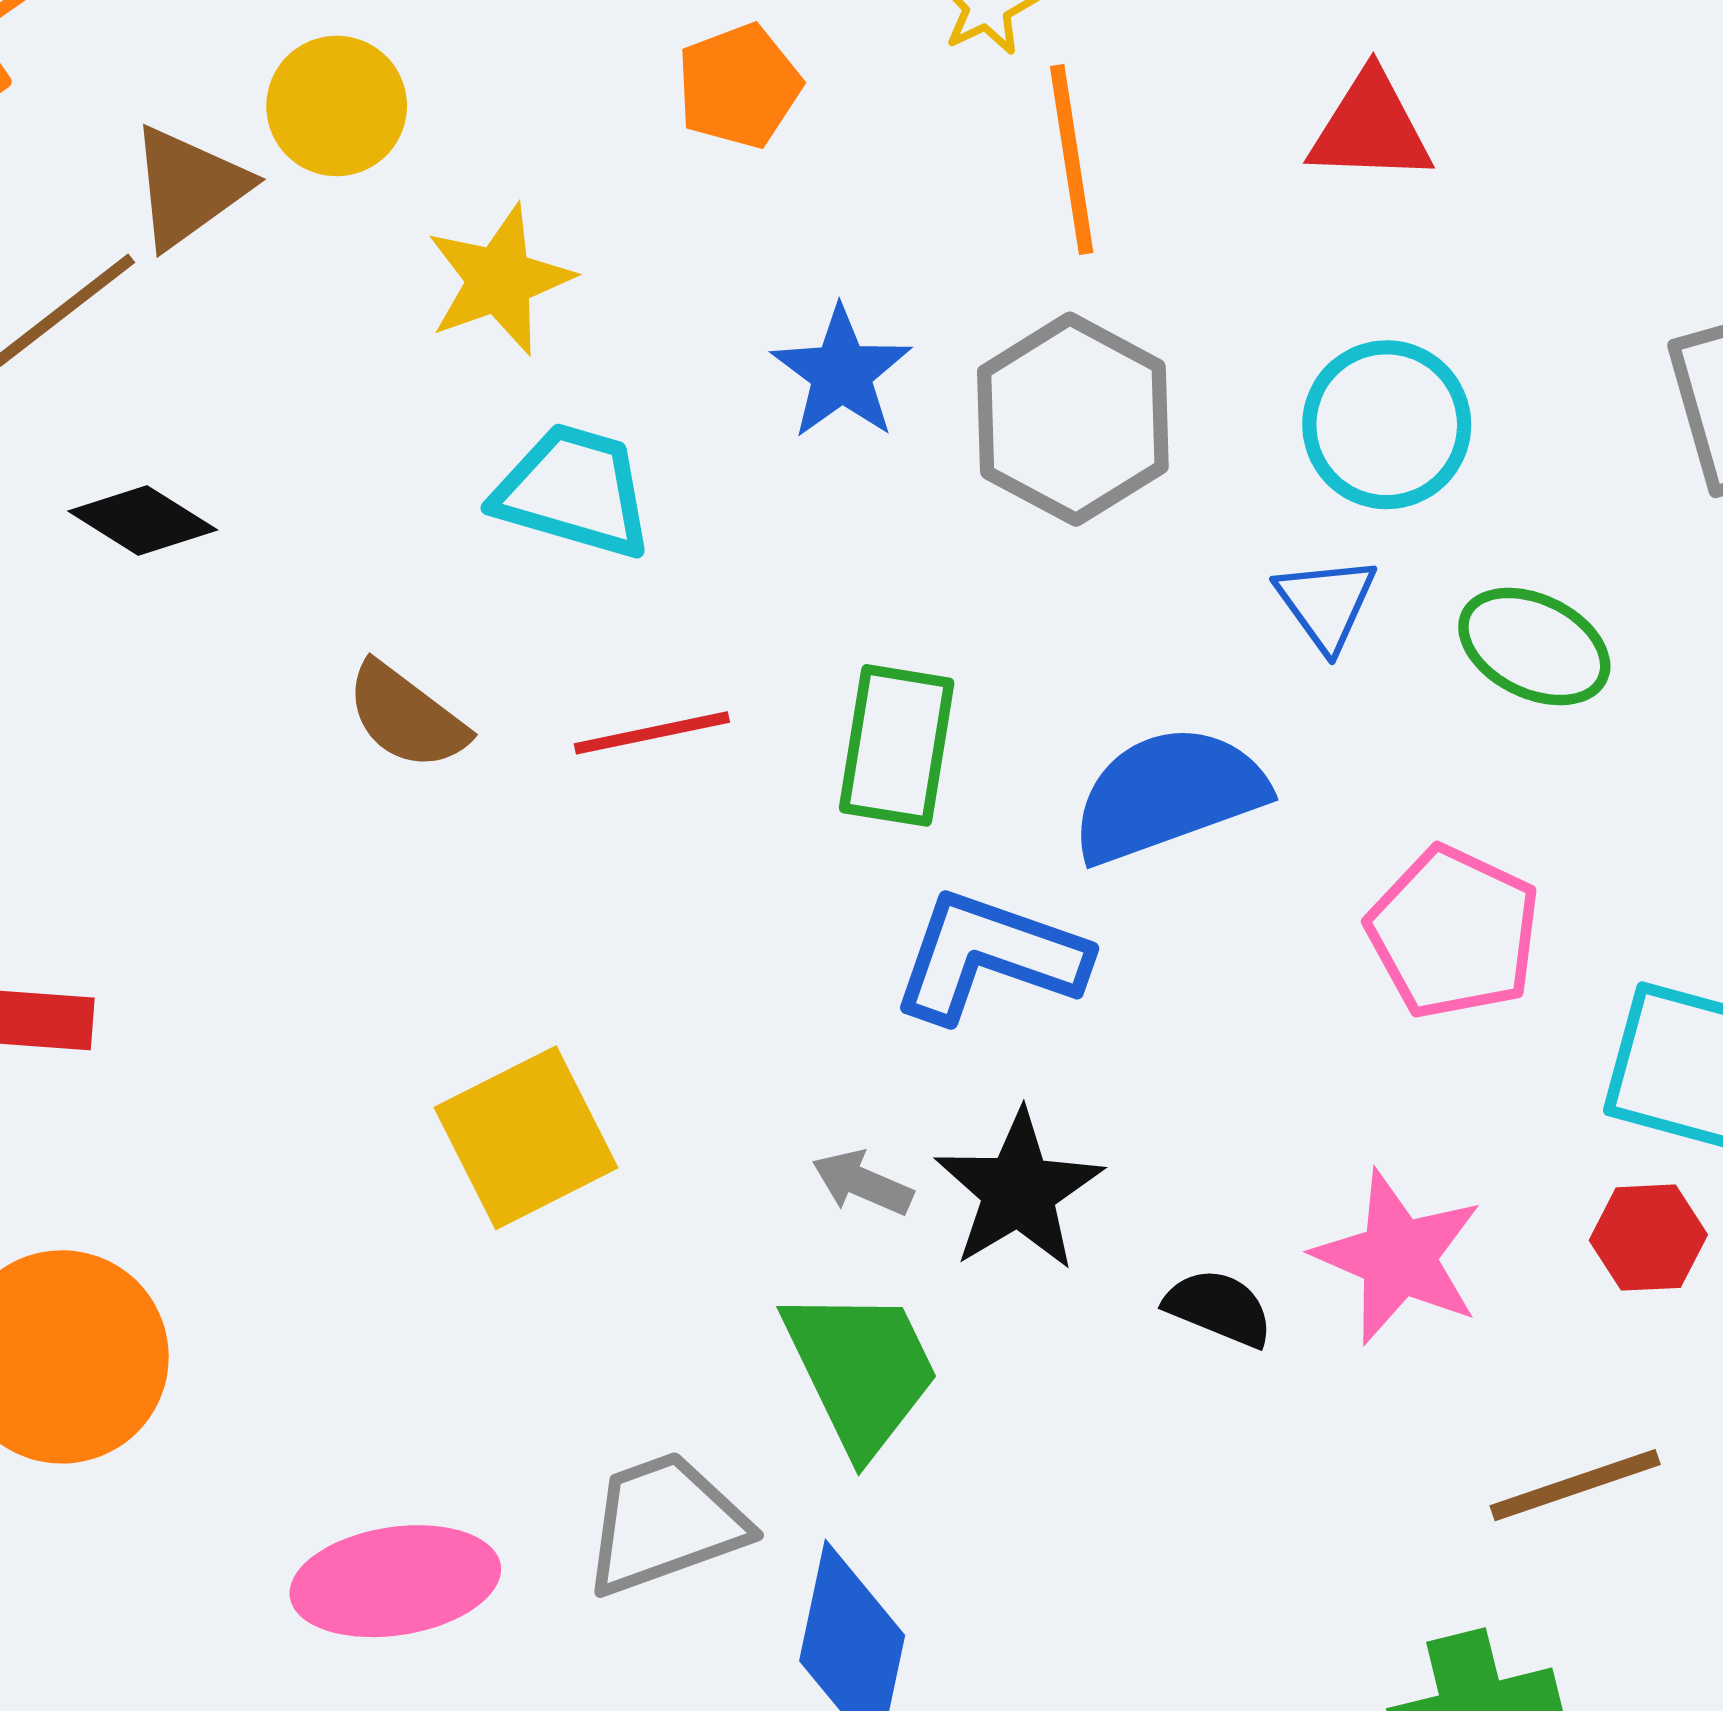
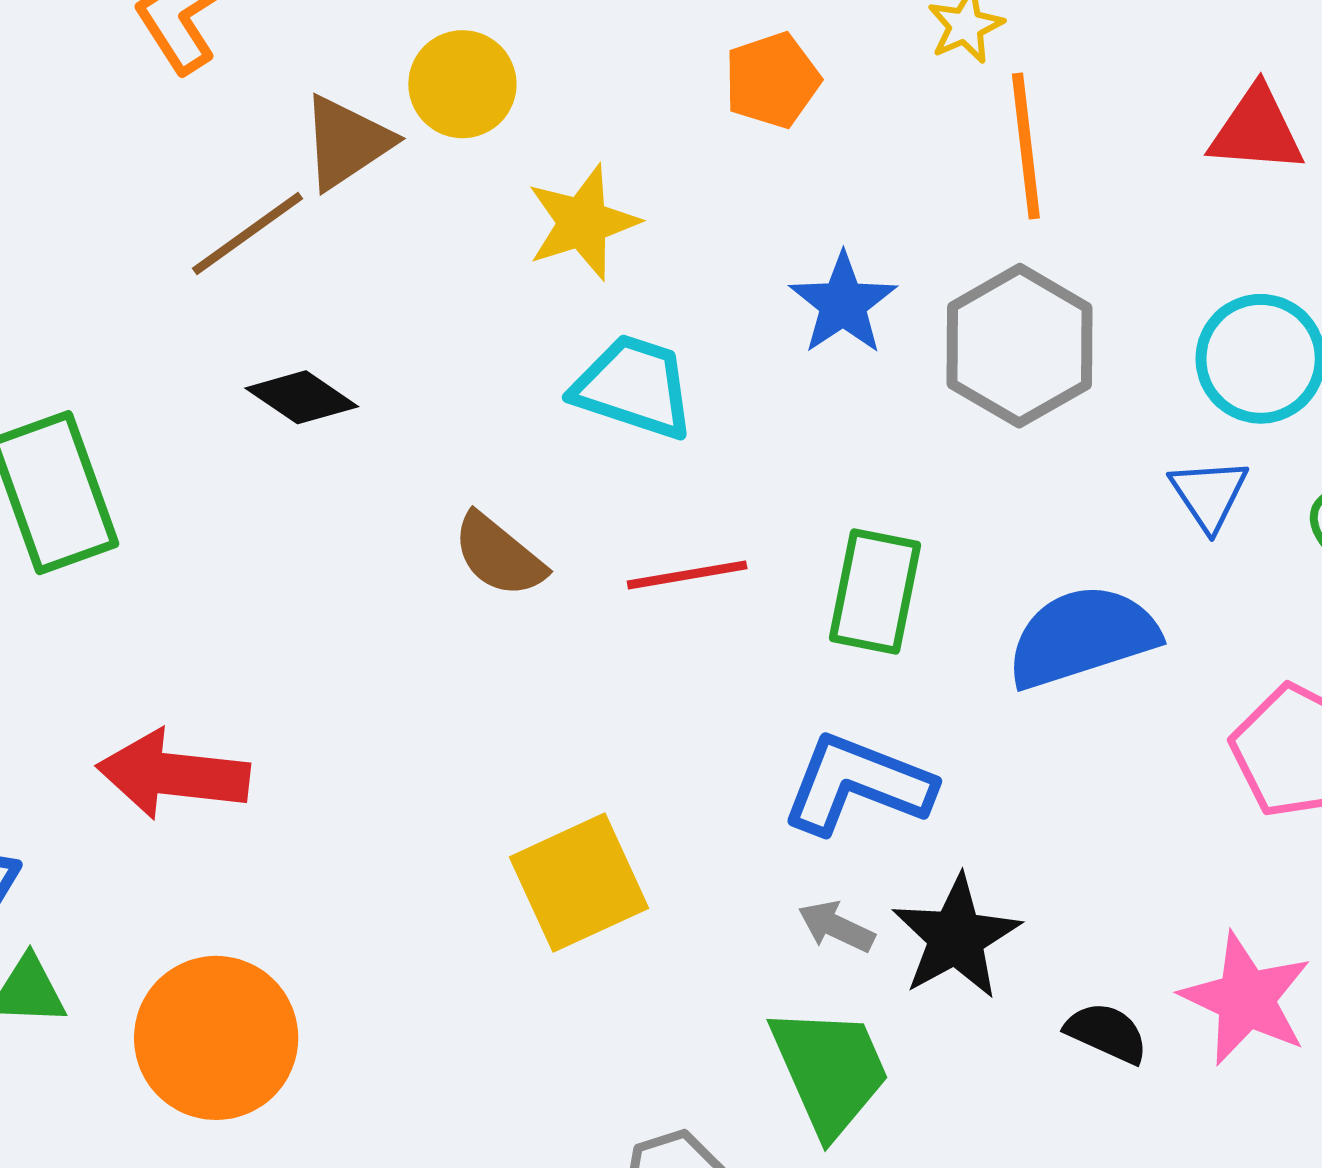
blue L-shape: (989, 956) -> (858, 784), moved

